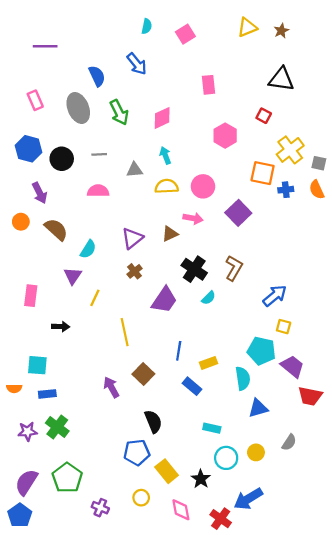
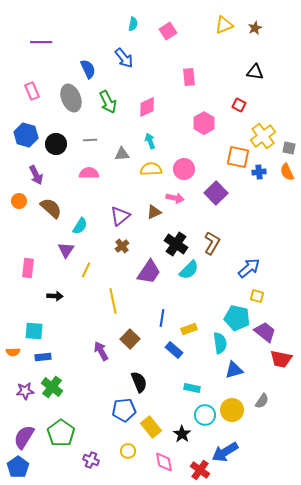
black triangle: (281, 79) -> (255, 72), size x0.7
cyan semicircle: (209, 298) -> (189, 270), size x1.5
yellow circle: (256, 452) -> (232, 410), size x1.5

